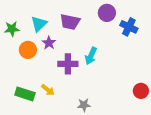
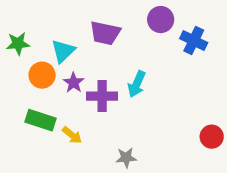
cyan triangle: (39, 24) -> (63, 51), moved
purple star: (49, 43) -> (74, 83), moved
green rectangle: (25, 94) -> (41, 120), moved

